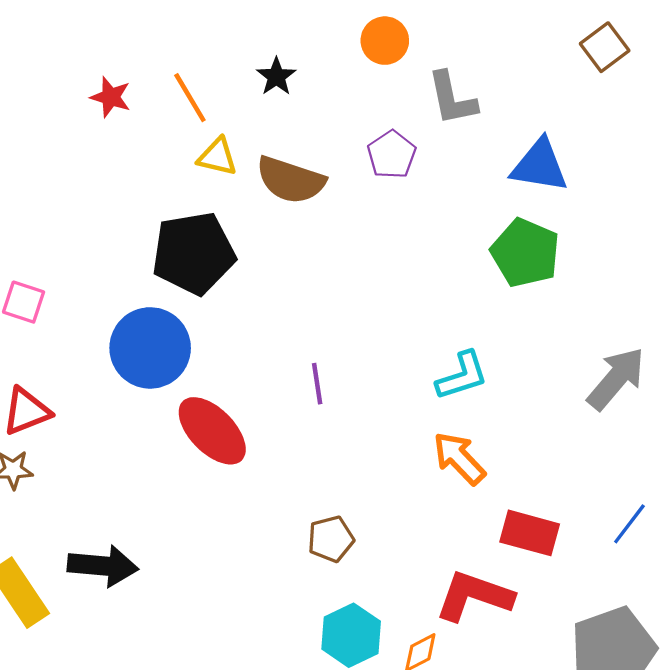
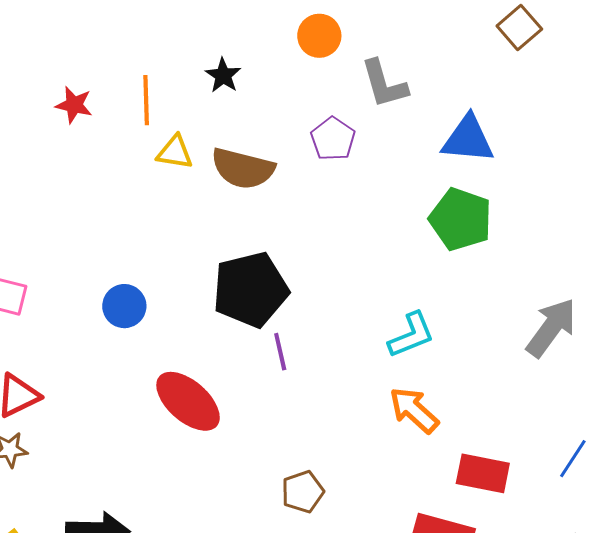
orange line: (190, 98) -> (146, 100), turned 33
black pentagon: (194, 253) -> (250, 290), moved
blue circle: (150, 348) -> (124, 306), moved, size x0.6

